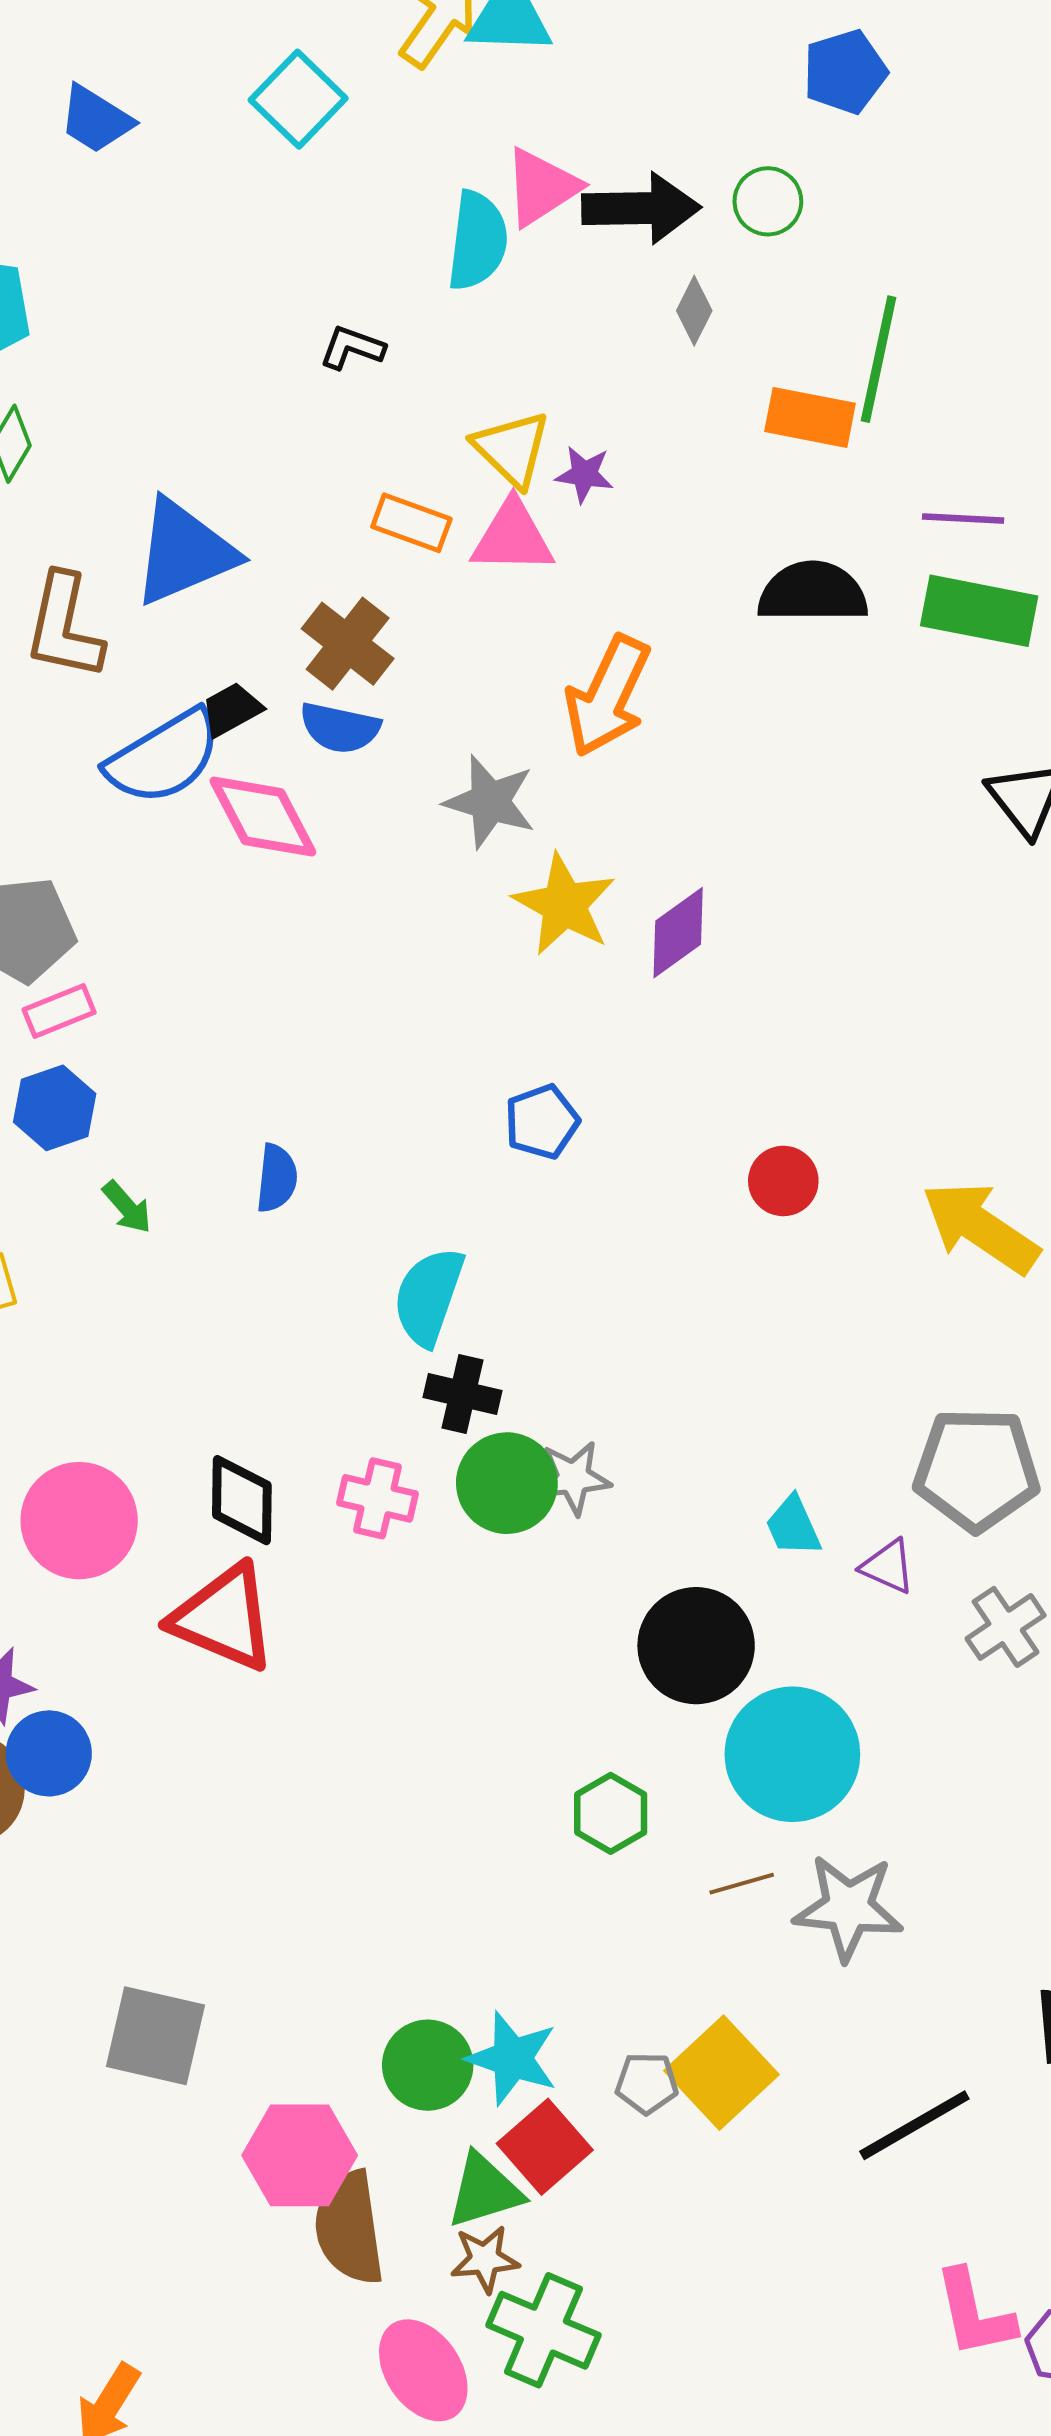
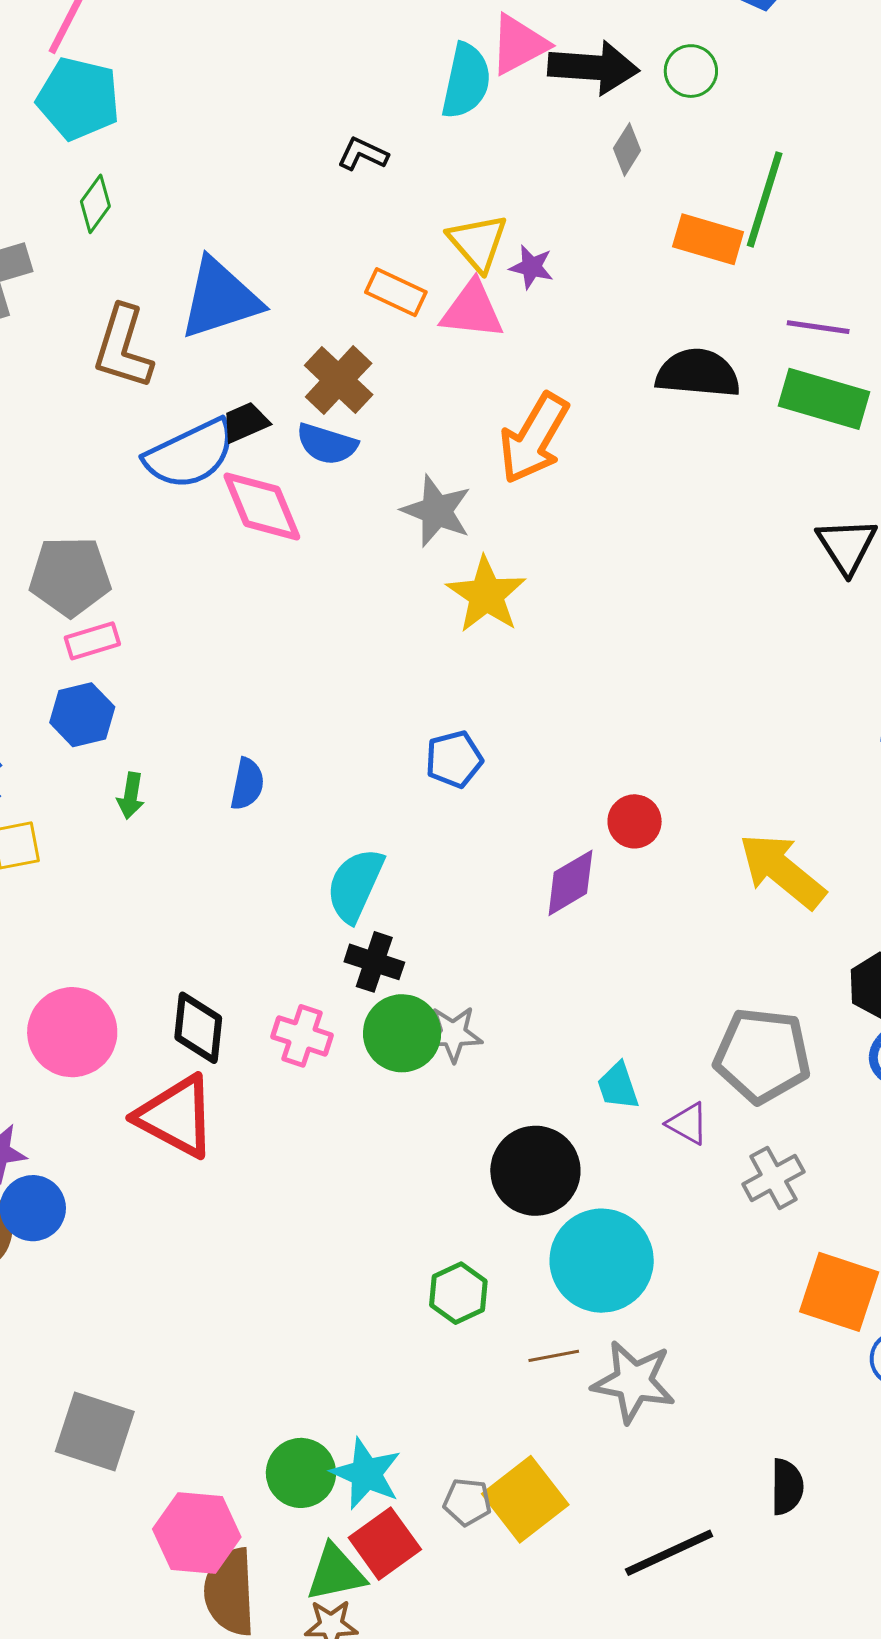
purple diamond: (678, 933) -> (570, 883), moved
green arrow: (127, 1207) -> (131, 796), turned 45

